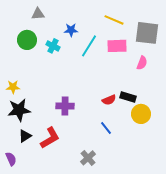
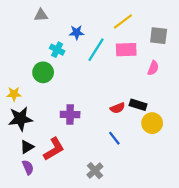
yellow line: (114, 20) -> (123, 22), turned -60
gray square: (147, 33) -> (159, 36), size x0.7
green circle: (27, 40) -> (43, 72), moved
purple semicircle: (11, 159) -> (28, 167), moved

